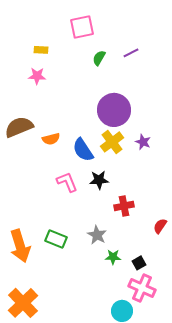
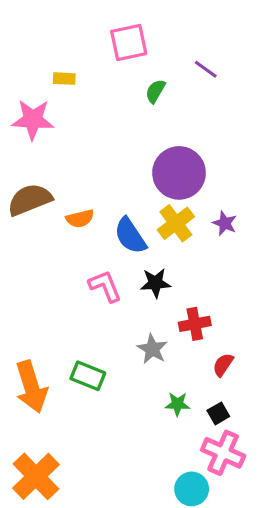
purple line: (131, 53) -> (206, 69), moved, turned 63
pink star: (37, 76) -> (33, 119), moved, size x1.5
red semicircle: (160, 226) -> (223, 365), moved
gray star: (97, 235) -> (152, 349), moved

